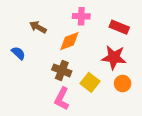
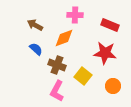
blue semicircle: (18, 53) -> (36, 49), moved
orange circle: (123, 84) -> (113, 86), moved

